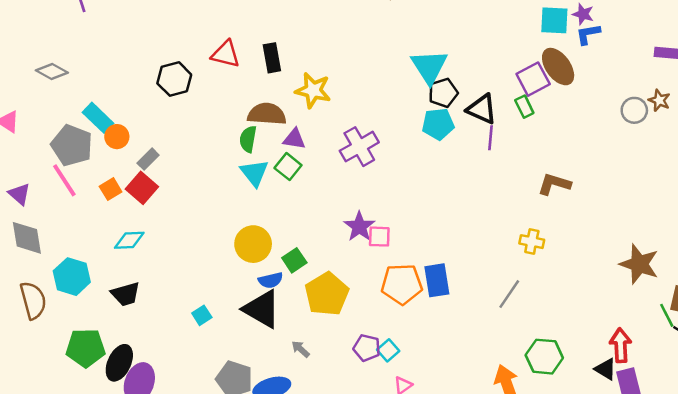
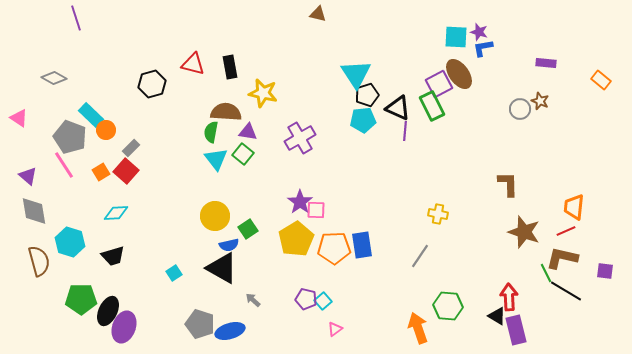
green rectangle: (524, 107) -> (432, 106), size x1.6
brown L-shape: (554, 184) -> (508, 184), moved, turned 72
yellow pentagon: (327, 294) -> (296, 239), moved

